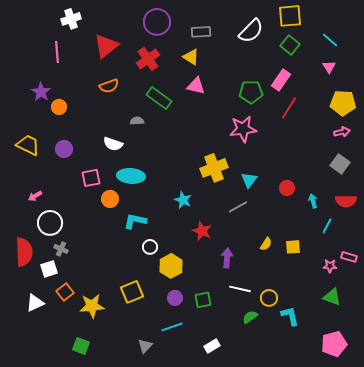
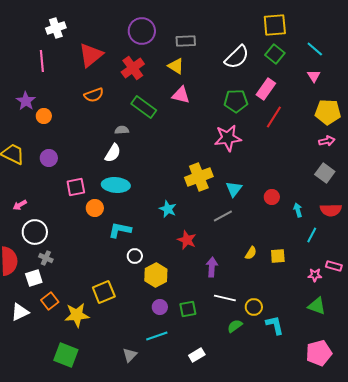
white semicircle: (251, 31) -> (237, 57), moved
white semicircle: (113, 144) -> (113, 153), moved, turned -78
yellow square: (132, 292) -> (104, 292), moved
green square: (81, 346) -> (66, 355), size x1.4

